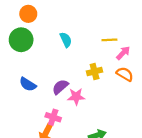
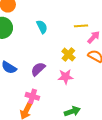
yellow cross: (95, 71) -> (68, 54), turned -32
pink star: (76, 97) -> (66, 77), moved

